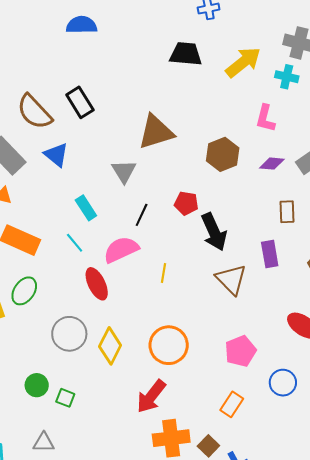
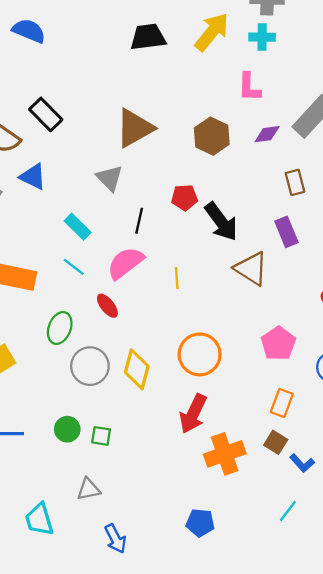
blue semicircle: (82, 25) -> (29, 31), turned 36
red ellipse: (97, 284) -> (107, 306), size x0.7
green ellipse: (24, 291) -> (60, 328), moved
brown square: (208, 446) -> (276, 442), moved

